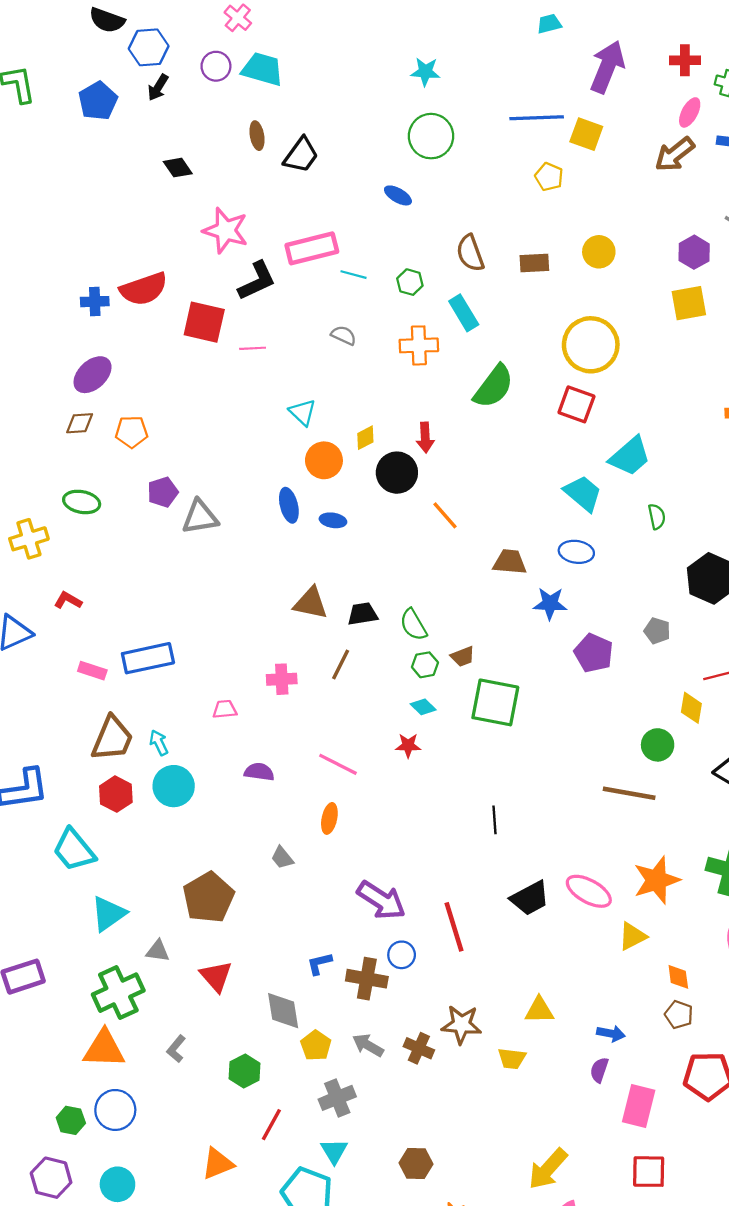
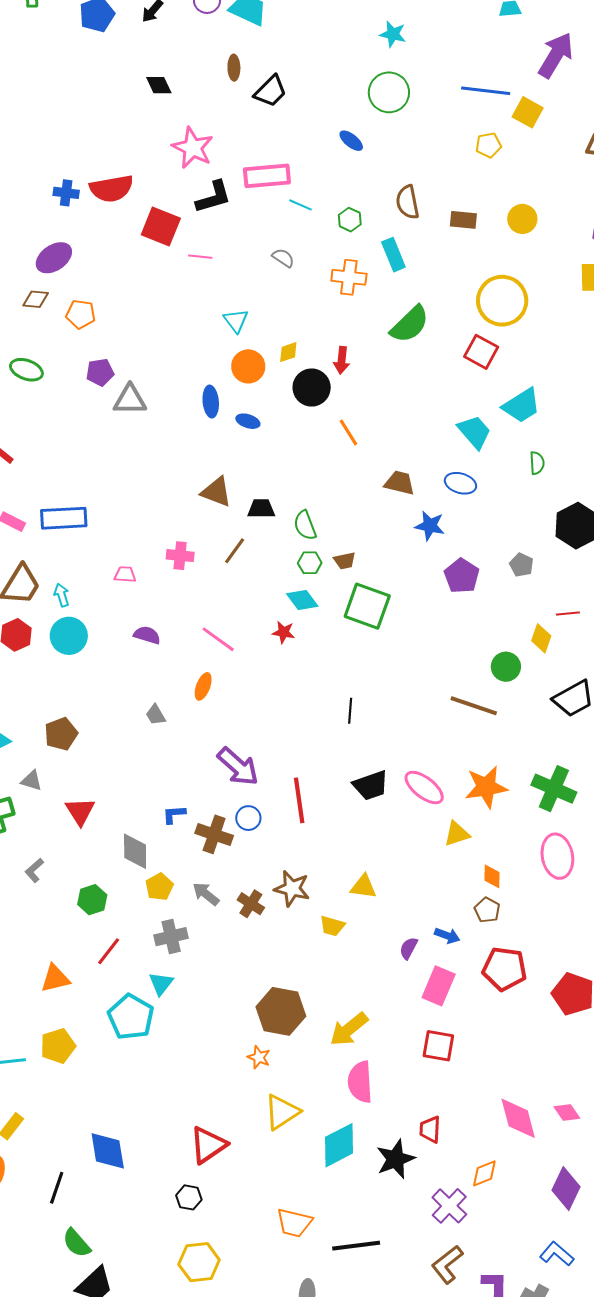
yellow pentagon: (549, 177) -> (488, 145), turned 30
cyan diamond: (423, 707) -> (302, 600), size x1.4
brown pentagon: (208, 897) -> (61, 734), moved, size x0.7
blue arrow: (611, 1034) -> (447, 936), moved
brown hexagon: (416, 1163) -> (281, 1011), moved, size x1.6

